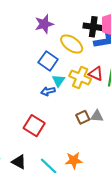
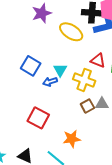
blue square: (48, 61) -> (31, 66), moved
yellow cross: (80, 77) -> (84, 80), moved
orange star: (74, 160) -> (72, 139), moved

